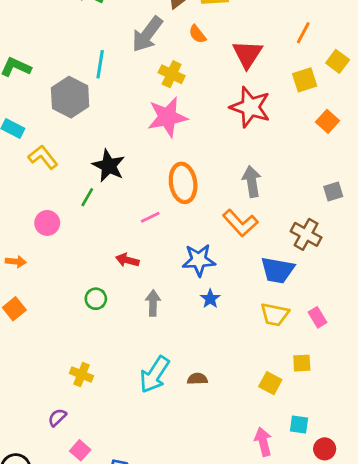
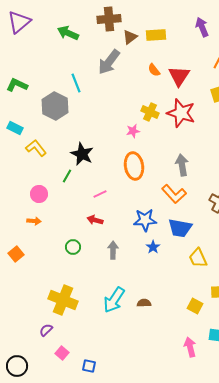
orange semicircle: (197, 34) -> (154, 70), moved
cyan line: (100, 64) -> (76, 83), turned -30
yellow cross: (172, 74) -> (150, 112), moved
pink star: (167, 117) -> (133, 131), moved, size x0.5
pink line: (150, 217) -> (100, 194), moved
orange arrow: (16, 262) -> (34, 221), moved
blue trapezoid: (277, 270) -> (180, 228), moved
yellow trapezoid: (275, 314) -> (198, 258), turned 55
yellow cross: (82, 375) -> (63, 300), size x1.8

